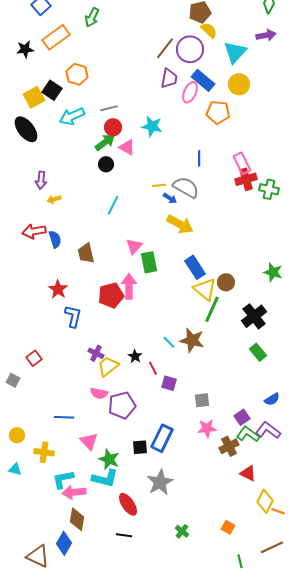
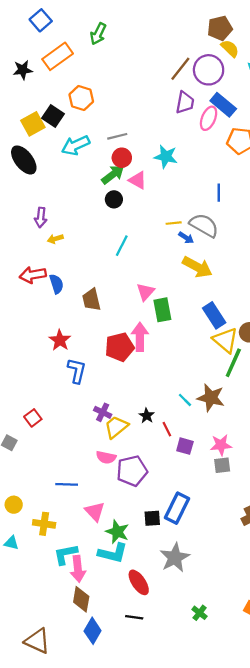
pink star: (207, 428) -> (221, 445), moved
pink arrow: (74, 492) -> (78, 569), turned -90
blue diamond: (64, 543) -> (93, 631), moved

